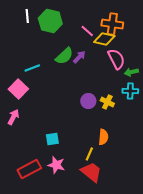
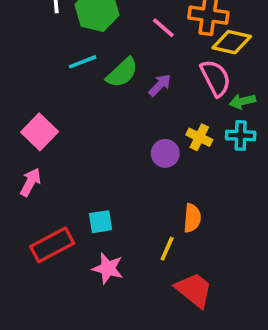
yellow diamond: (104, 39) -> (232, 42), moved
purple arrow: (79, 57) -> (160, 85), moved
cyan line: (32, 68) -> (83, 62), moved
yellow cross: (107, 102) -> (199, 137), moved
red rectangle: (29, 169) -> (52, 245), moved
red trapezoid: (91, 172) -> (194, 290), moved

